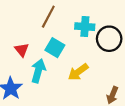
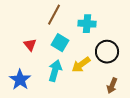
black circle: (109, 39) -> (107, 52), moved
cyan arrow: (38, 71) -> (55, 71), moved

